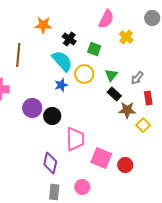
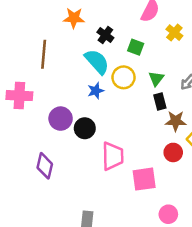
black rectangle: (114, 94) -> (160, 102), turned 32
pink square: (101, 158) -> (144, 179), turned -30
purple diamond: (50, 163) -> (45, 166), moved
red circle: (125, 165) -> (173, 152), moved
pink circle: (82, 187) -> (168, 214), moved

